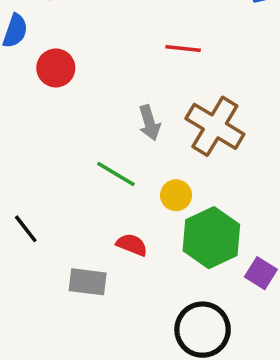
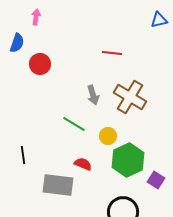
black line: (26, 229) -> (23, 155), turned 30
gray rectangle: (88, 282) -> (58, 185), size x1.4

